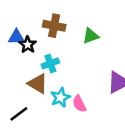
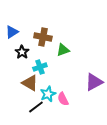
green triangle: (91, 36) -> (63, 50), moved
blue triangle: (16, 37) -> (12, 32), moved, turned -32
black line: (19, 114) -> (36, 107), moved

